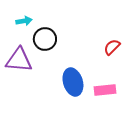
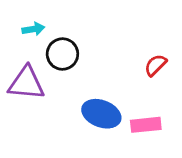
blue ellipse: (73, 82) -> (101, 114), turned -52

